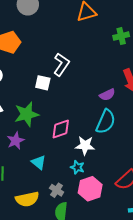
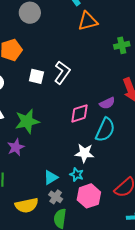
white square: (43, 83) -> (36, 76), moved
pink diamond: (61, 129) -> (79, 113), moved
cyan triangle: (39, 162) -> (51, 177), moved, turned 49

